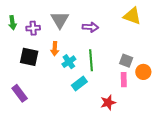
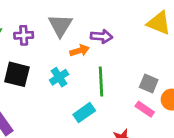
orange arrow: (55, 49) -> (80, 51), moved, turned -112
cyan cross: (69, 62) -> (59, 77), moved
pink rectangle: (124, 80) -> (145, 109), turned -56

